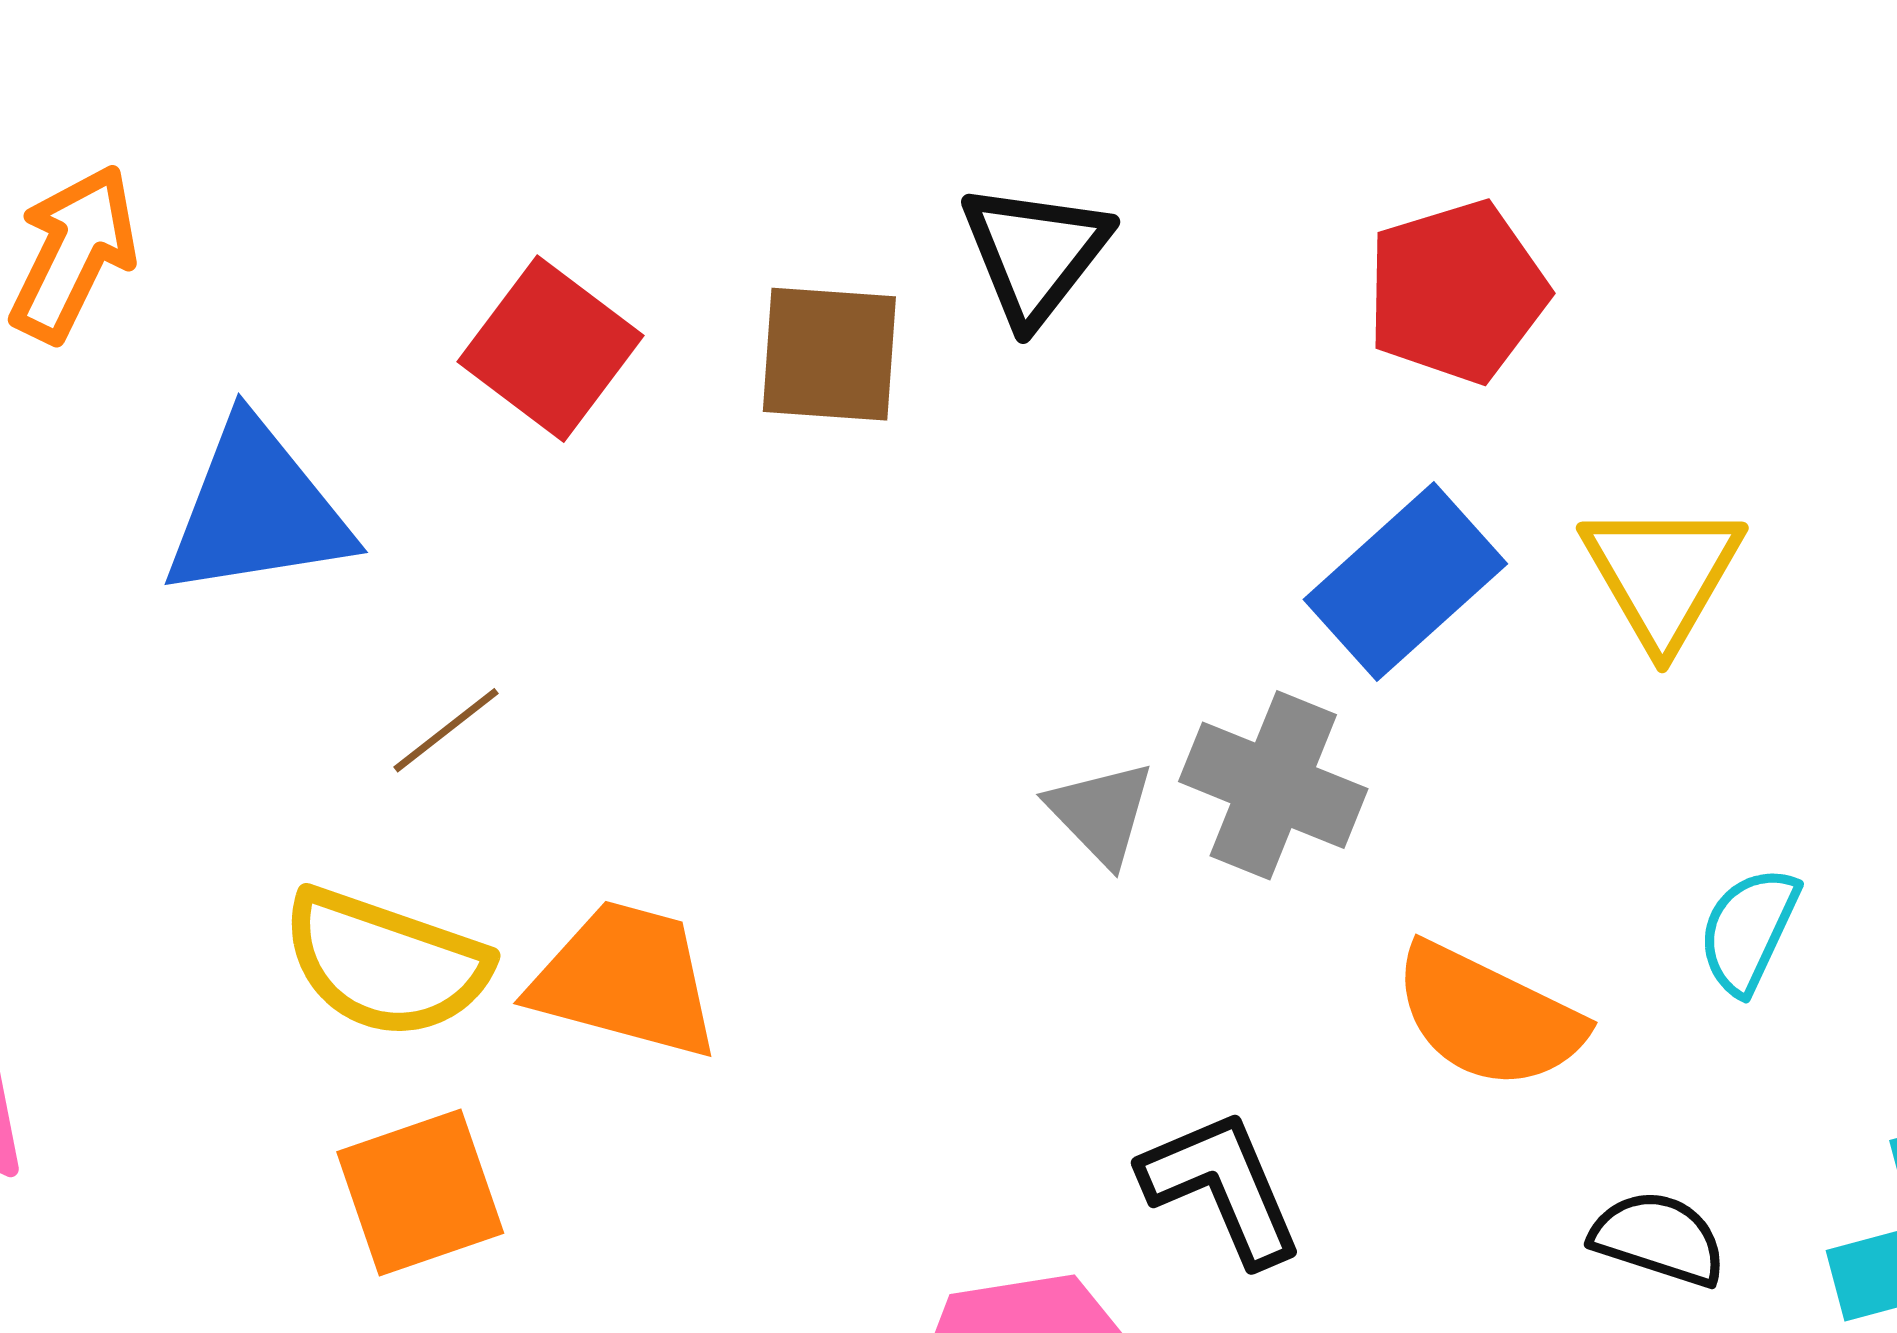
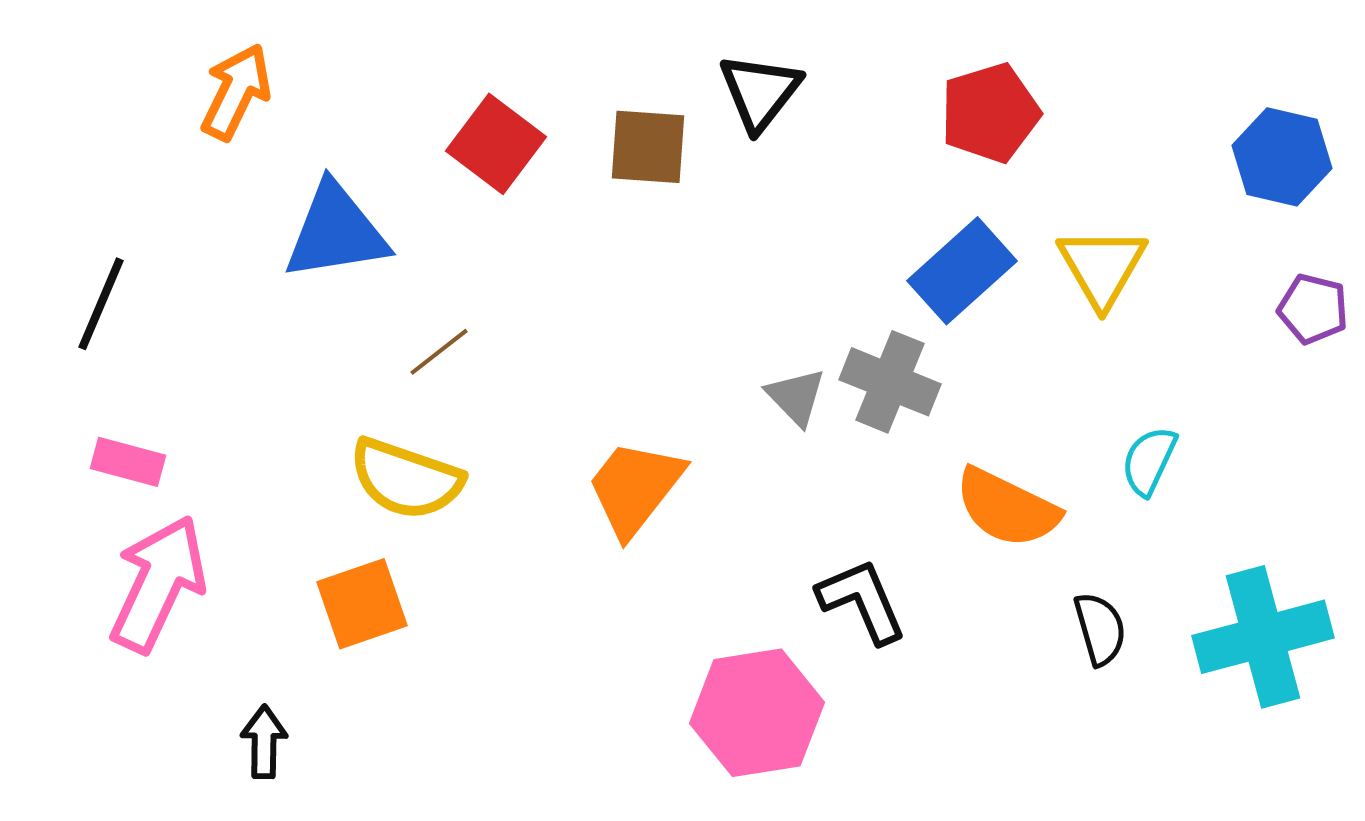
orange trapezoid: (626, 980) -> (635, 488), moved, turned -67
orange square: (420, 1192) -> (362, 604), moved
black semicircle: (1659, 1238) -> (1100, 629), turned 56

